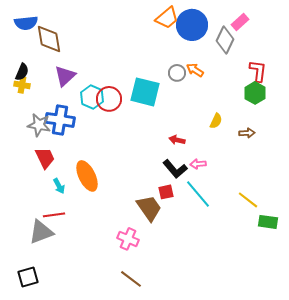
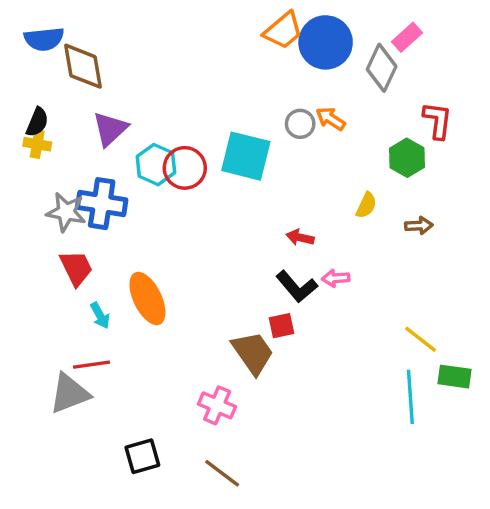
green hexagon: (255, 93) -> (407, 158), moved
cyan line: (198, 194) -> (410, 397), moved, turned 36
black square: (28, 277) -> (142, 456), moved

